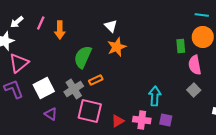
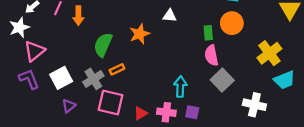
white triangle: (111, 26) -> (170, 16), moved, turned -40
pink semicircle: (195, 65) -> (211, 55), moved
gray square: (194, 90) -> (222, 80), size x1.5
purple triangle: (51, 114) -> (69, 106), turned 48

